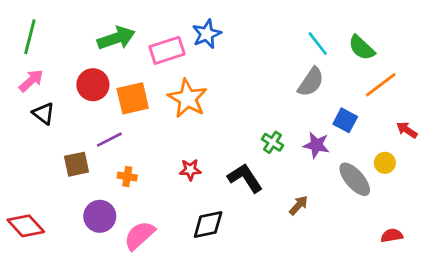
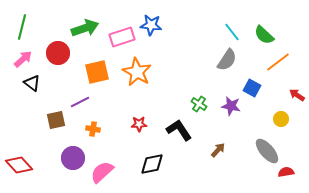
blue star: (207, 34) -> (151, 25), turned 30
red circle: (93, 85) -> (58, 53), moved
gray ellipse: (355, 179) -> (267, 151), moved

